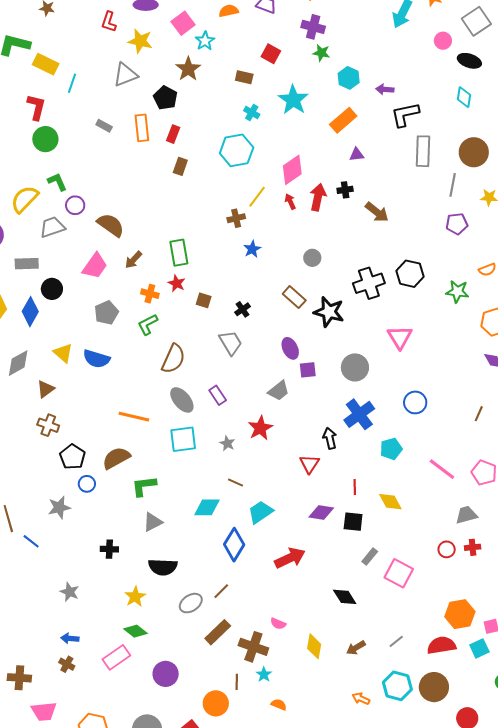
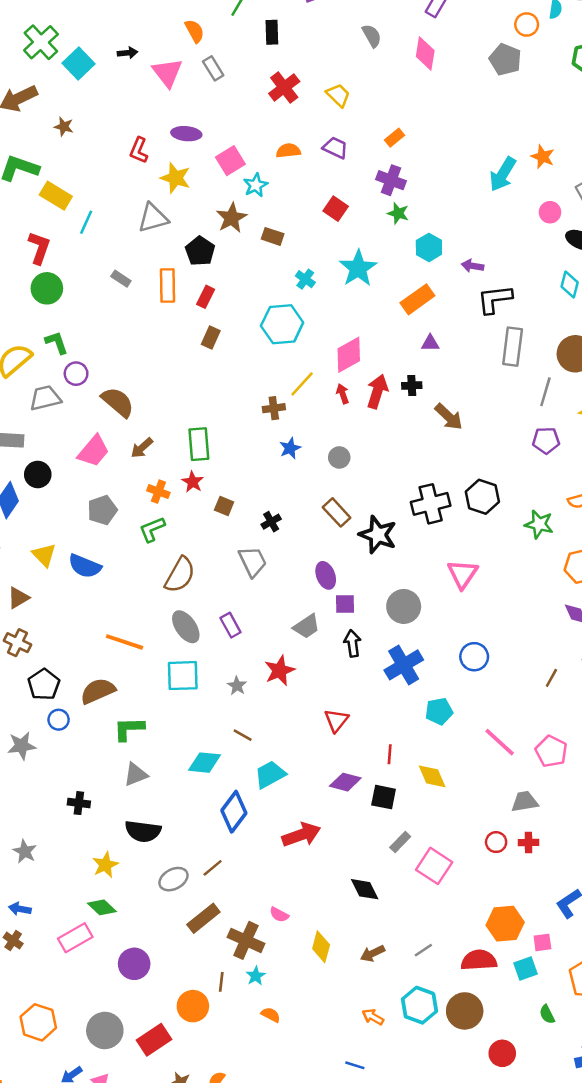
brown rectangle: (244, 77) -> (273, 236), moved
gray circle: (312, 258) -> (339, 457), moved
black arrow: (330, 438) -> (352, 643), moved

